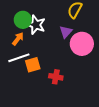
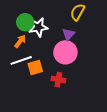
white star: (36, 25) -> (38, 27), turned -30
pink circle: (82, 44) -> (65, 52), moved

